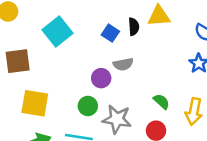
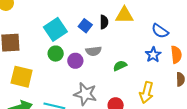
cyan square: (58, 32) -> (55, 29), moved
green semicircle: (161, 102) -> (120, 66), moved, turned -72
green circle: (88, 106) -> (56, 54), moved

